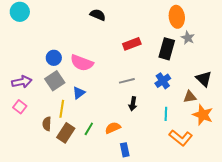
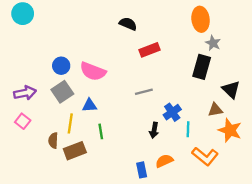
black semicircle: (98, 15) -> (128, 24), moved
black rectangle: (167, 49) -> (202, 67), moved
blue cross: (163, 81) -> (172, 112), moved
blue triangle: (79, 93) -> (89, 105), turned 32
black arrow: (133, 104) -> (154, 130), moved
orange semicircle: (113, 128) -> (164, 161), moved
green line: (89, 129) -> (101, 131), moved, turned -40
brown rectangle: (66, 133) -> (75, 151), turned 36

